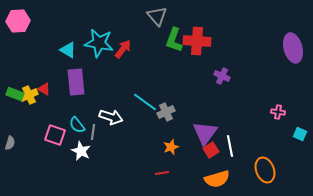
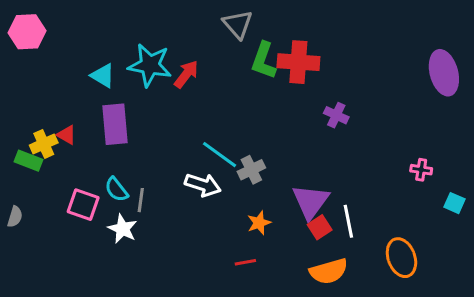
green rectangle: (15, 94) -> (29, 161), moved
white arrow: (111, 117) -> (203, 185), moved

